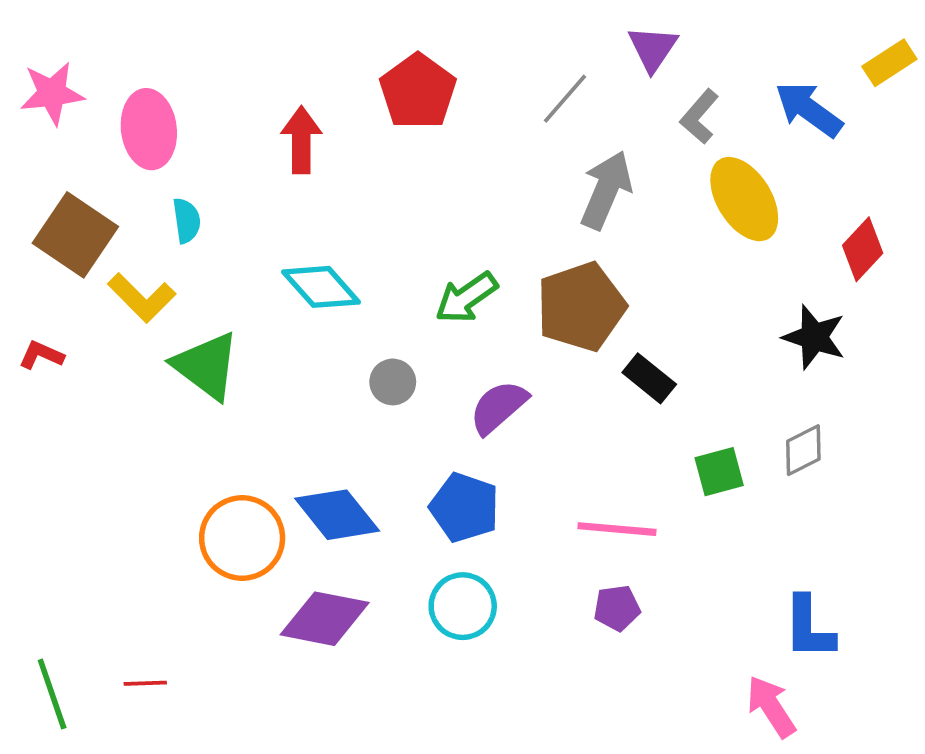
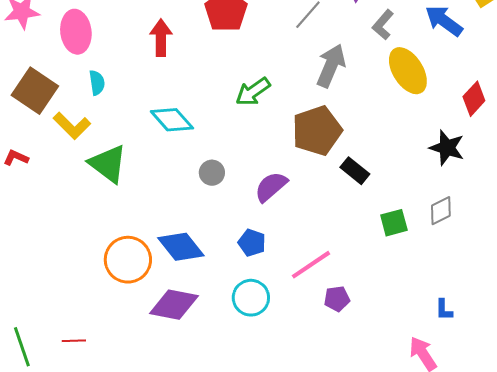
green arrow: (466, 298) -> (253, 92), moved
blue pentagon: (464, 507) -> (252, 243), size x0.7
pink line: (617, 529) -> (311, 265), moved, turned -39
blue L-shape: (809, 628) -> (444, 310), size x0.6

